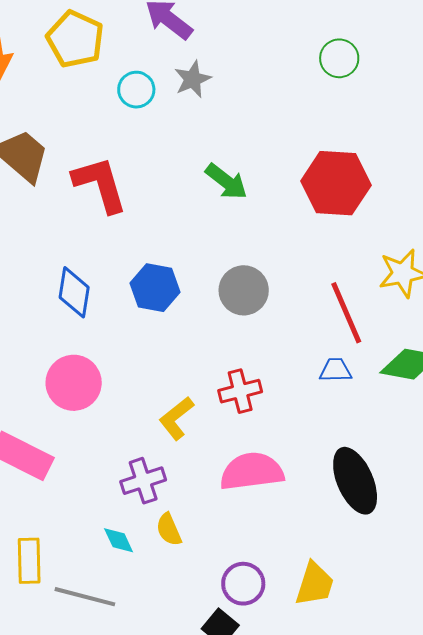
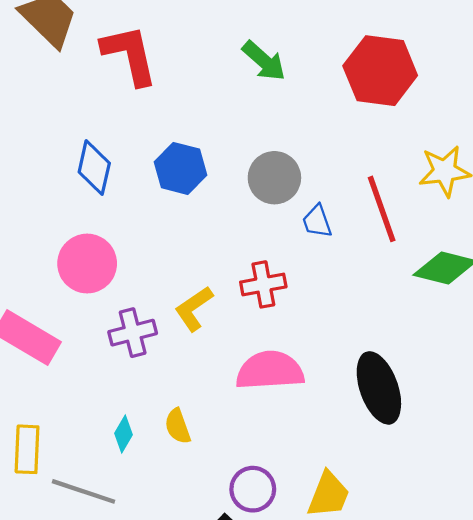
blue trapezoid: (336, 370) -> (317, 221), moved, turned -112
purple cross: (143, 481) -> (133, 333), moved
cyan diamond: (119, 540) -> (124, 434), turned 52

